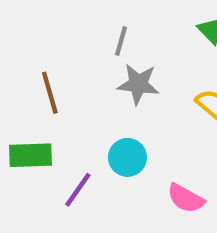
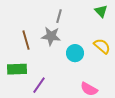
gray star: (138, 84) -> (51, 36), moved
cyan circle: (127, 157) -> (75, 53), moved

